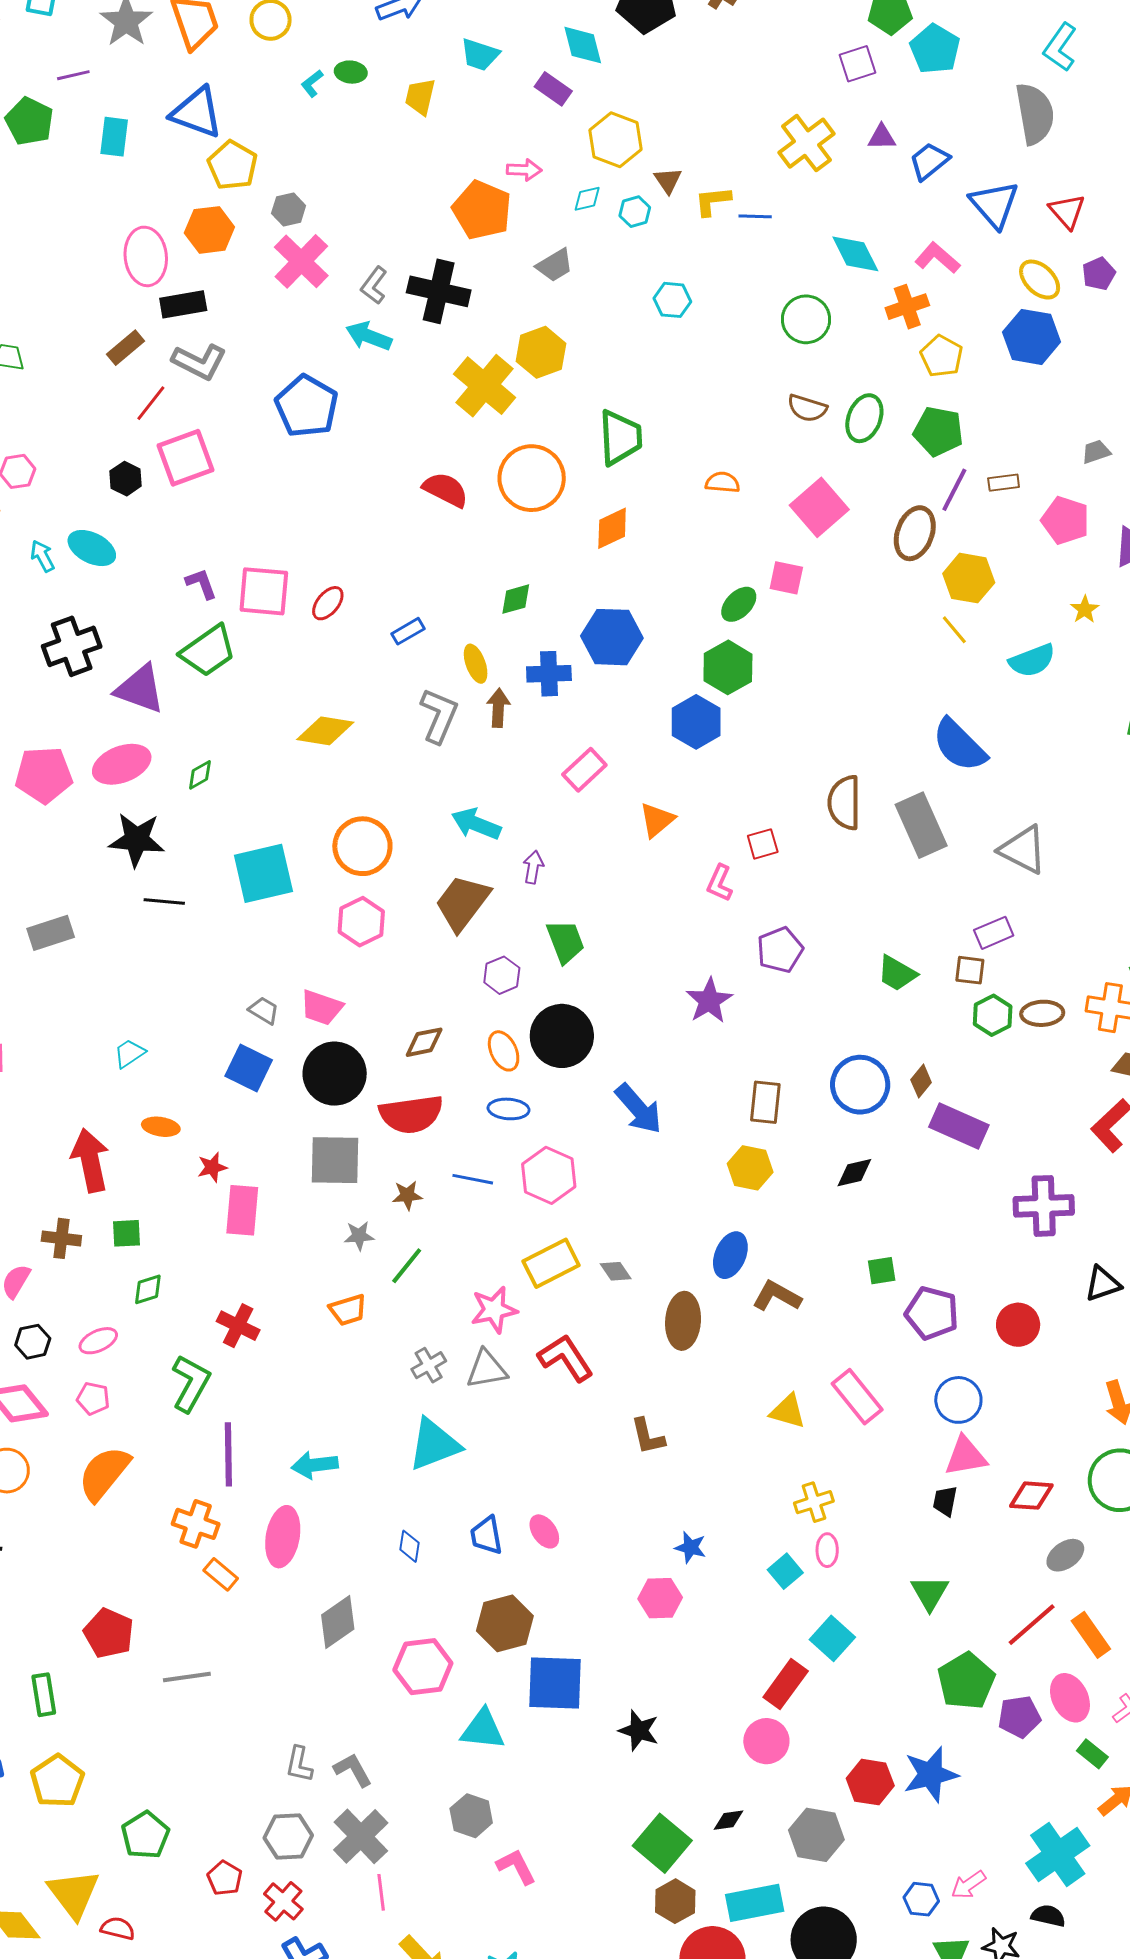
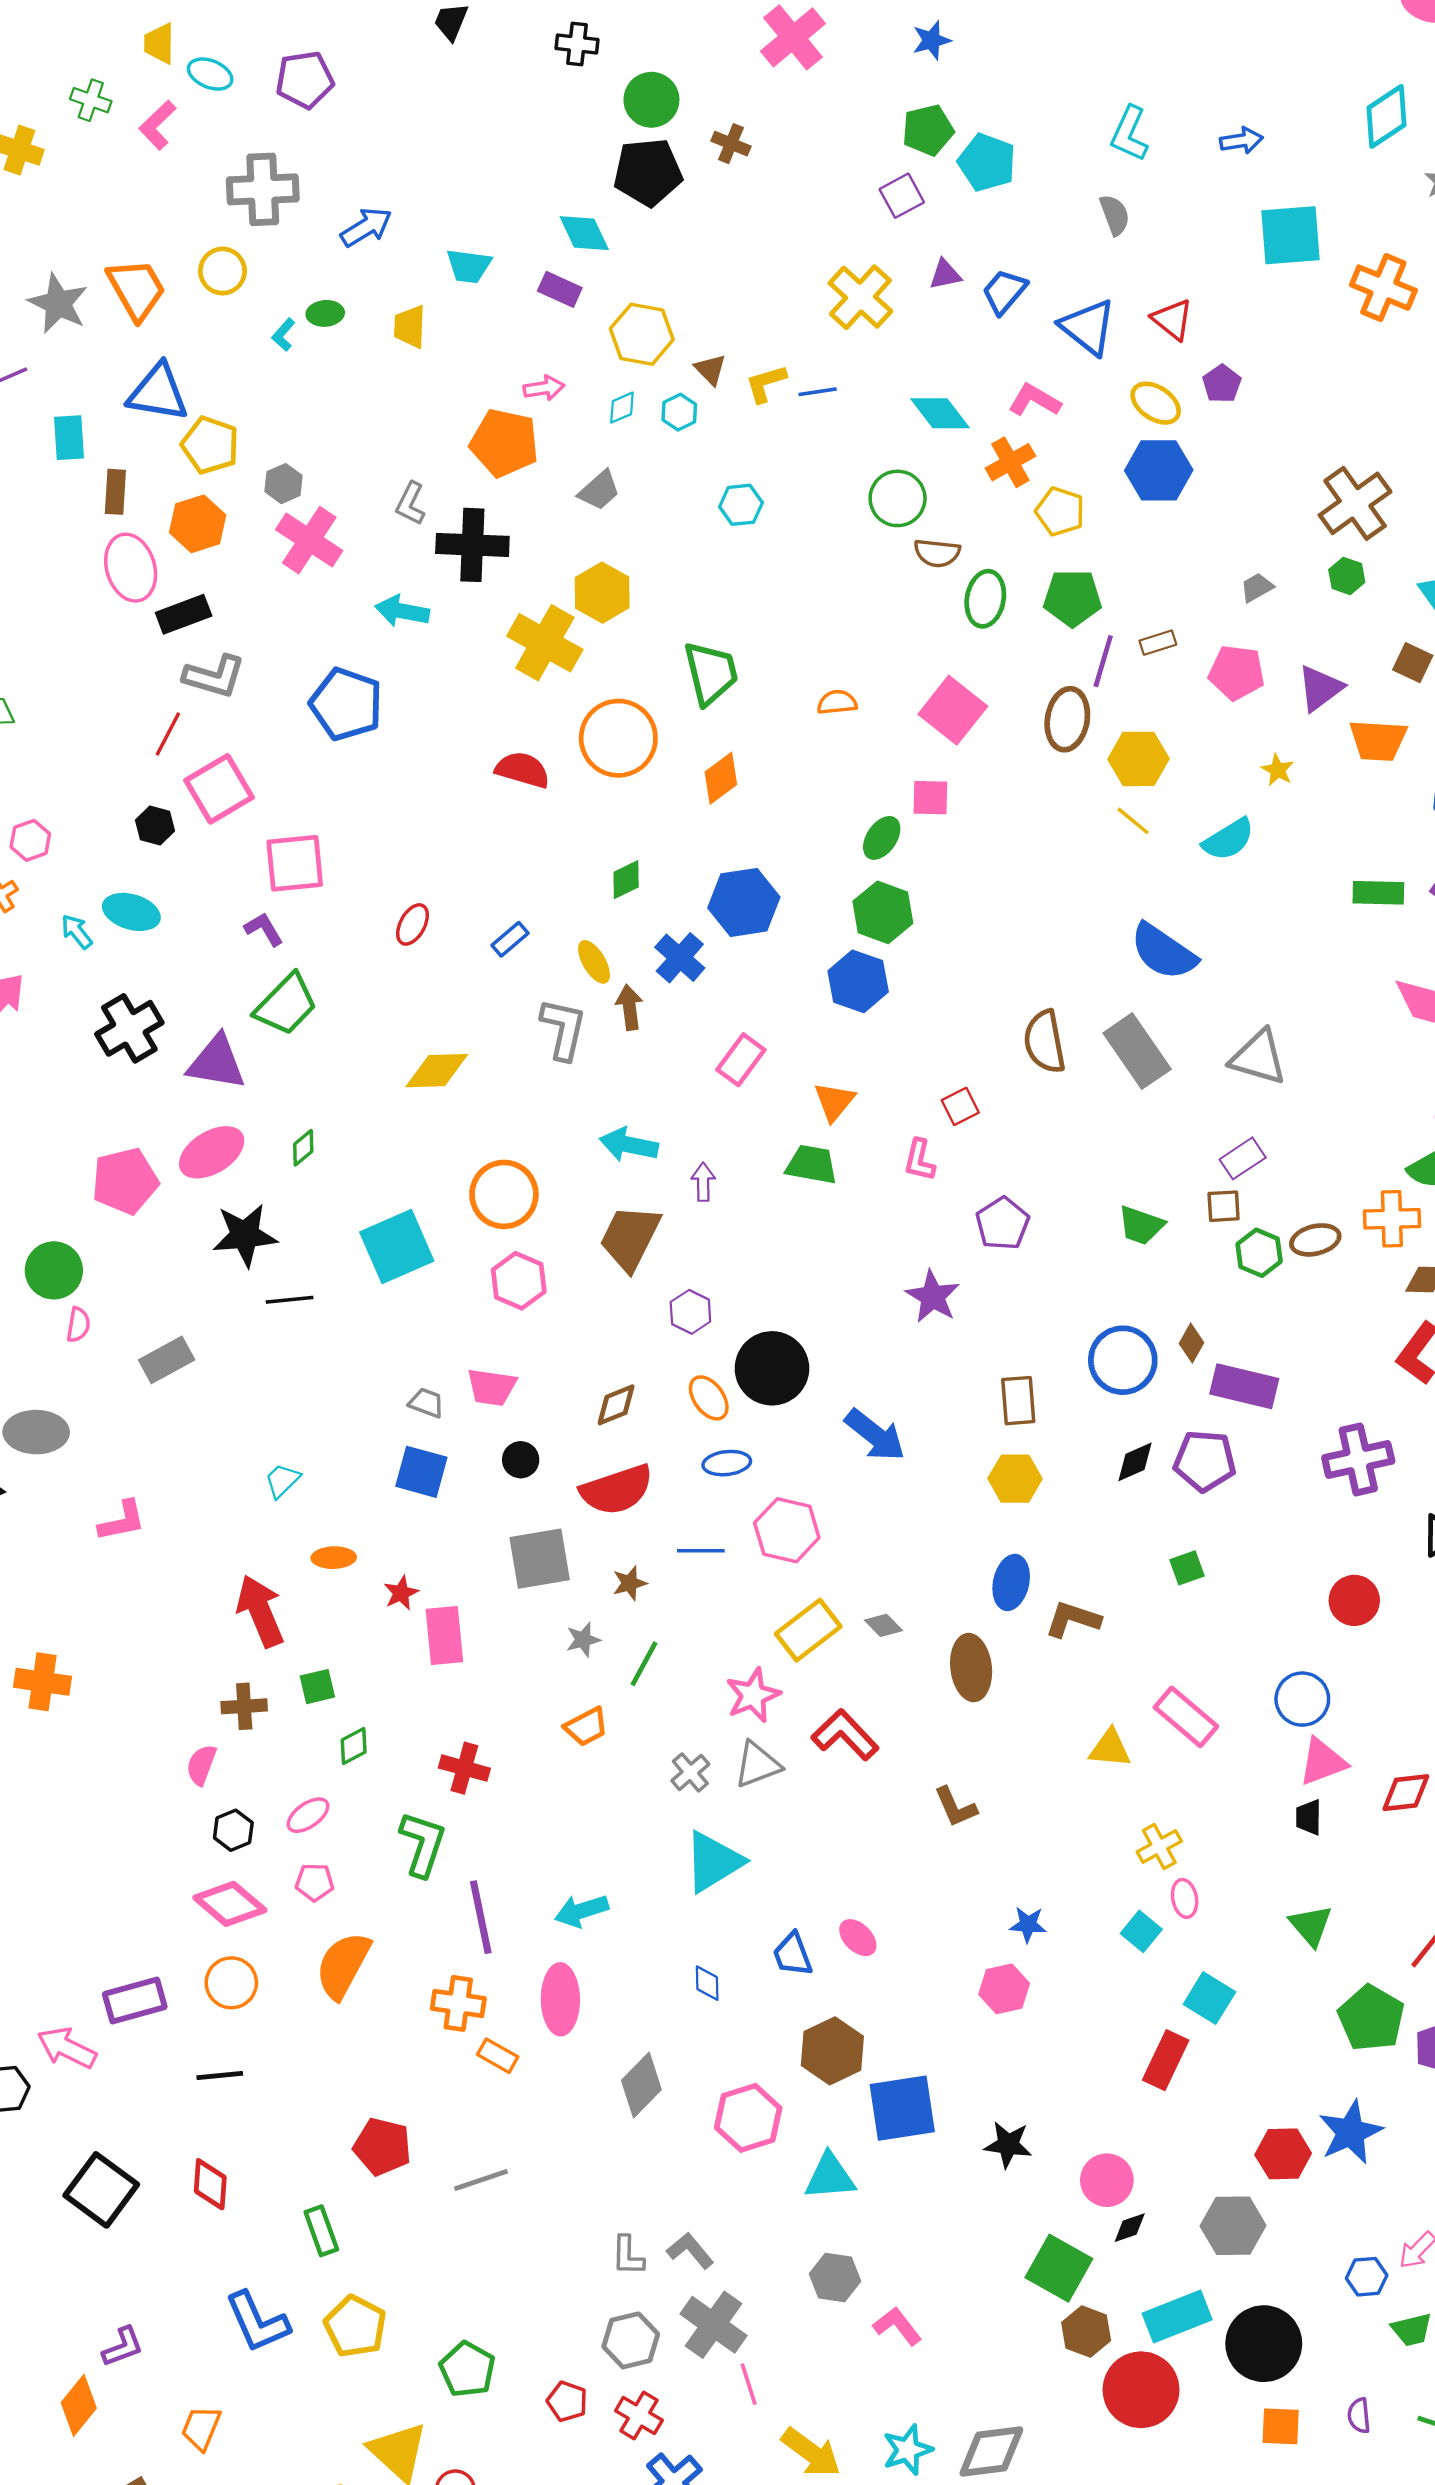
gray semicircle: (1035, 114) -> (1115, 215), size x0.6
gray L-shape: (374, 285) -> (410, 503), moved
brown rectangle: (125, 348) -> (115, 492), moved, turned -36
brown semicircle: (807, 408) -> (937, 553), moved
pink square: (264, 591) -> (295, 863), moved
blue cross: (549, 674) -> (680, 958), turned -36
green trapezoid: (565, 942) -> (812, 1165), moved, turned -48
black circle: (335, 1074) -> (521, 1460), size x0.5
purple pentagon: (932, 1313) -> (1205, 1461), moved
pink circle: (766, 1741) -> (1107, 2180), moved

